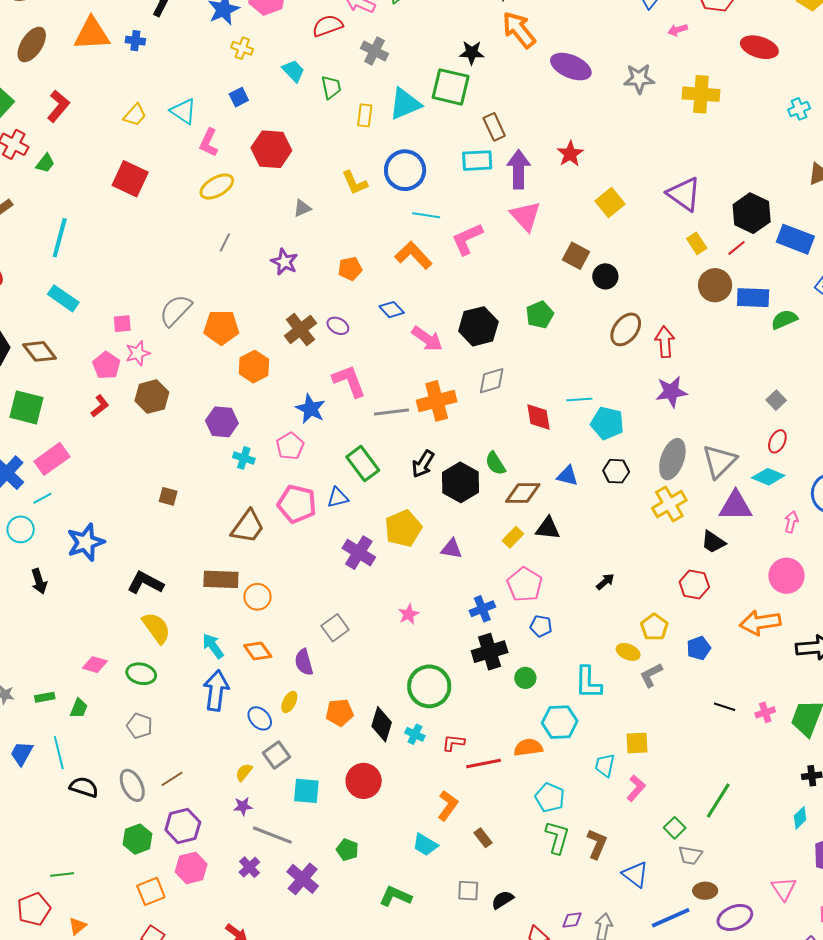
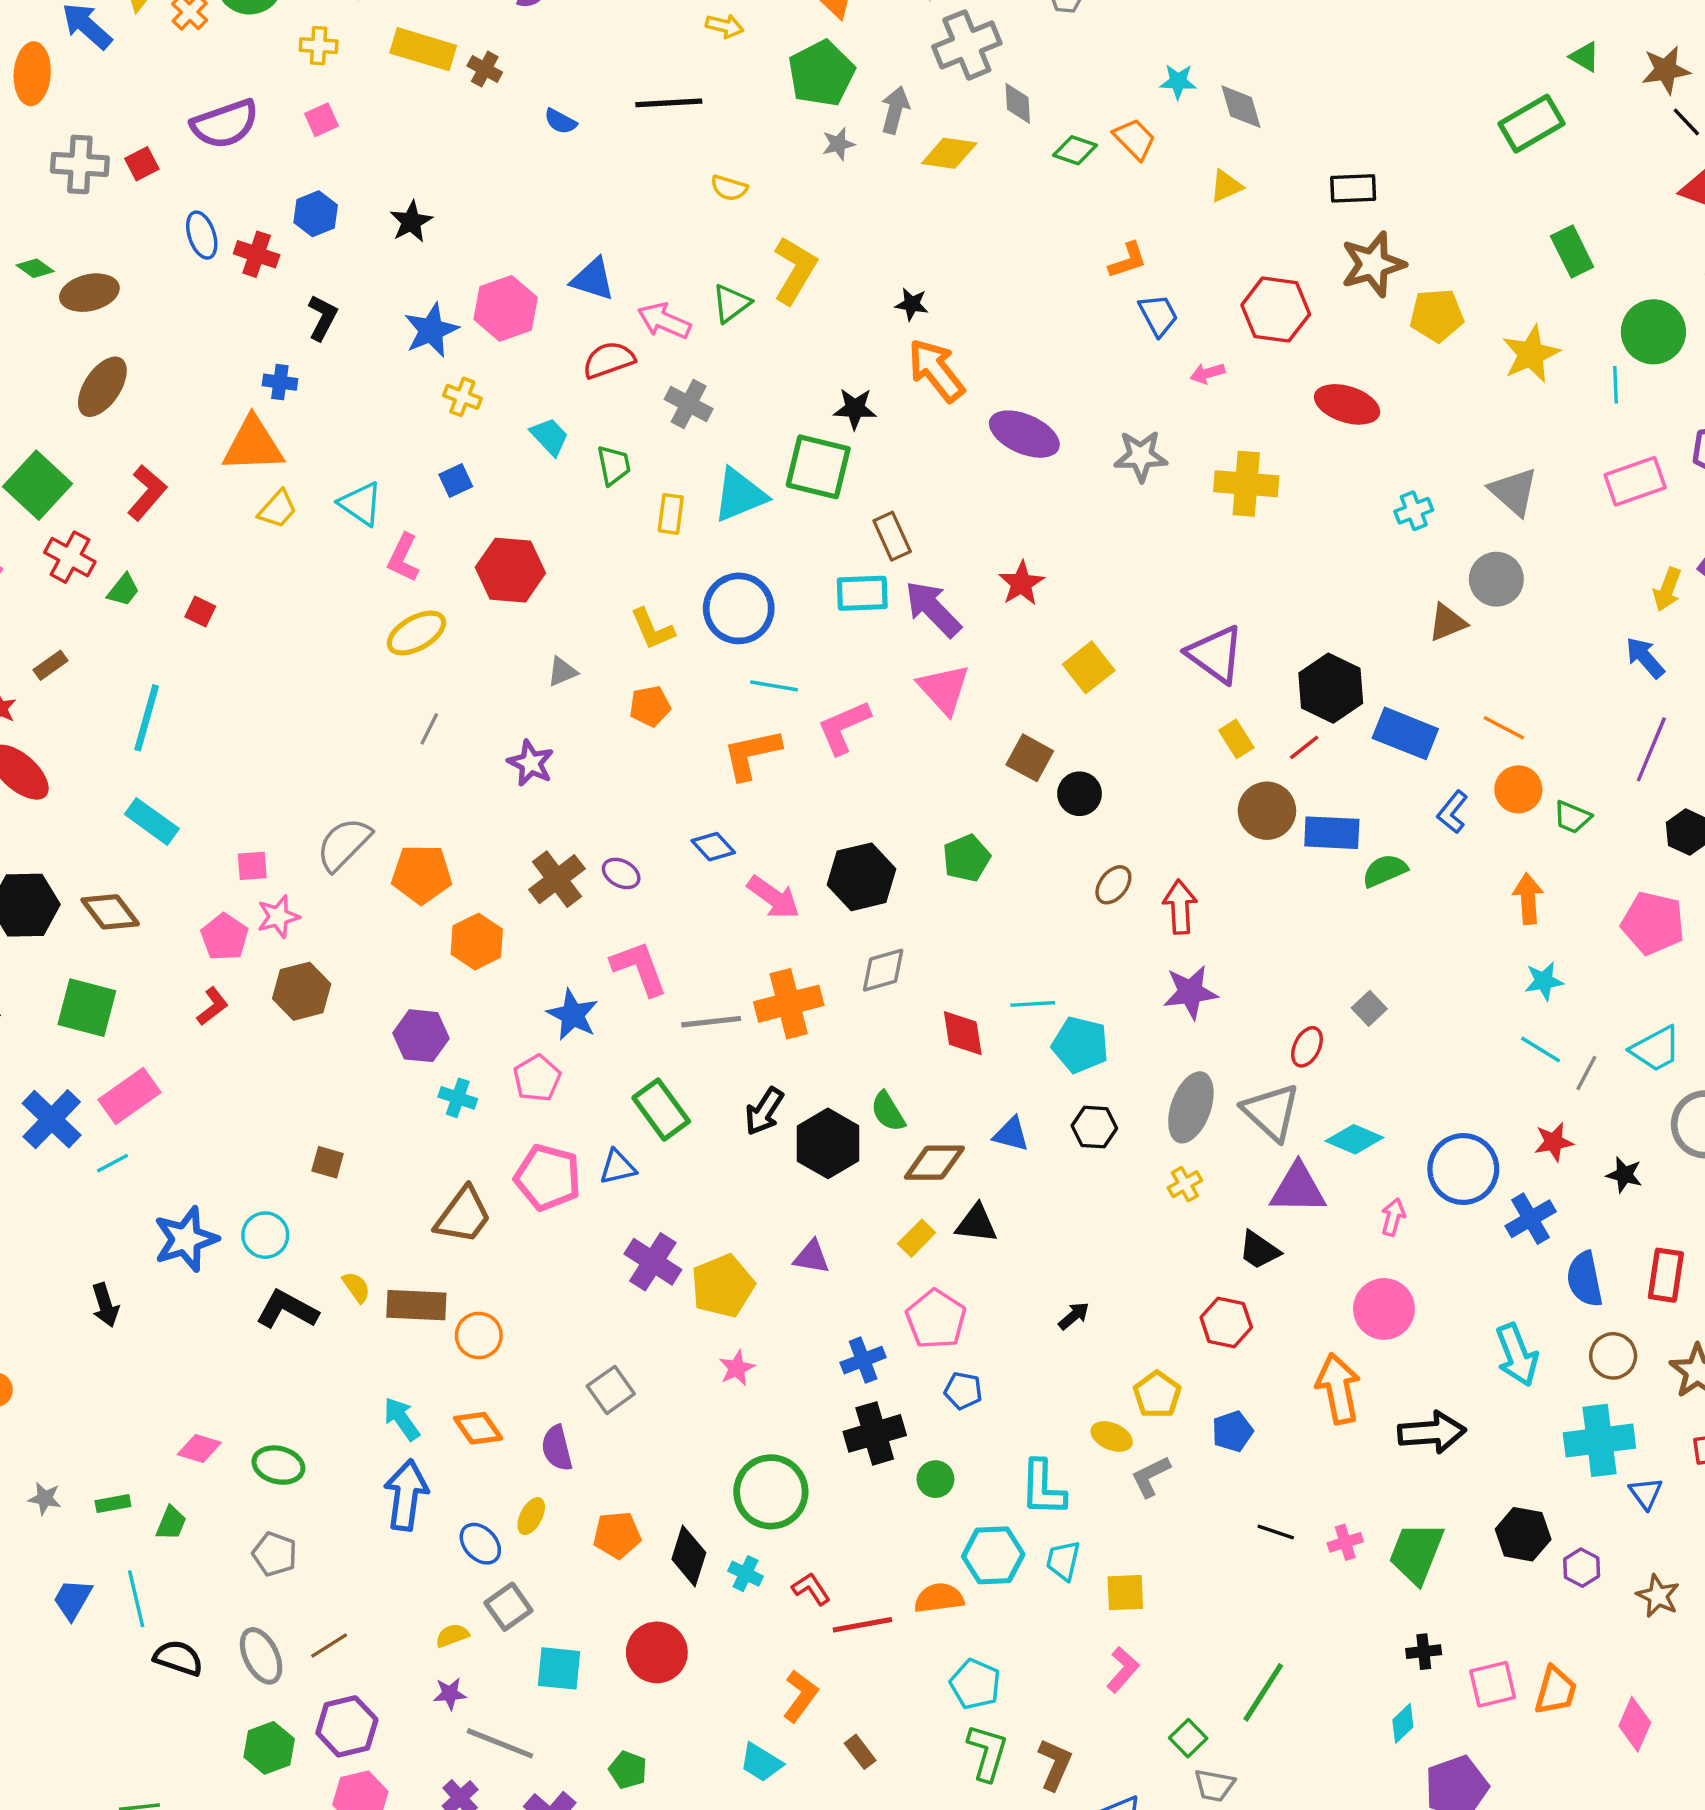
orange triangle: (92, 34) -> (253, 445), moved
purple arrow: (519, 169) -> (933, 609), turned -45
red square: (130, 179) -> (200, 611), moved, size x0.5
orange L-shape: (413, 255) -> (752, 754), turned -60
orange pentagon: (350, 269) -> (650, 706), moved
brown ellipse: (626, 329) -> (1113, 885), size x0.7
red ellipse: (777, 441) -> (1307, 1047), moved
gray triangle: (719, 461) -> (1271, 1112), turned -33
yellow cross: (669, 504) -> (1185, 1184), size x0.6
yellow pentagon: (403, 528) -> (723, 1286), moved
cyan circle: (21, 529) -> (265, 1235), moved
orange arrow: (760, 623) -> (1338, 1389), turned 87
yellow semicircle: (156, 628) -> (356, 1287), moved, size x0.6
red L-shape: (453, 743) -> (811, 1589), turned 50
cyan trapezoid: (605, 765) -> (1063, 1561), moved
yellow semicircle: (244, 772) -> (452, 1635), turned 30

